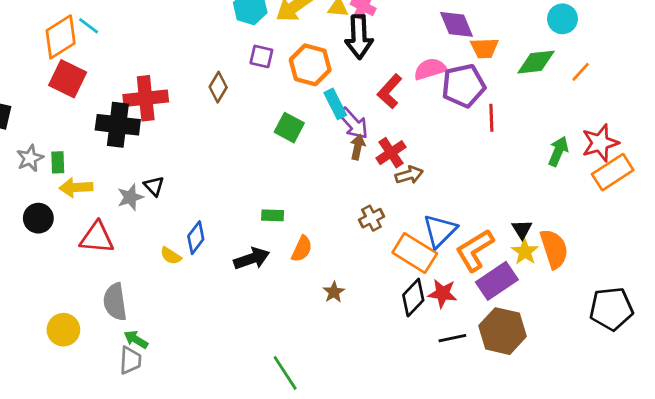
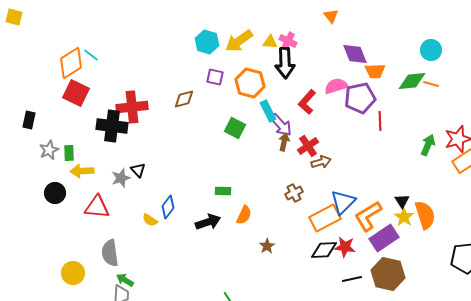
orange line: (581, 72) -> (431, 84), moved, turned 63
brown diamond: (218, 87) -> (184, 99), turned 45
orange rectangle: (415, 253) -> (325, 218), turned -60
black diamond: (413, 298) -> (324, 250), turned 44

